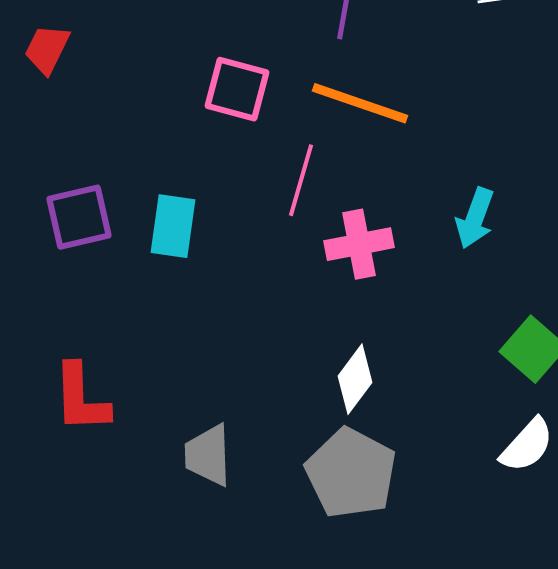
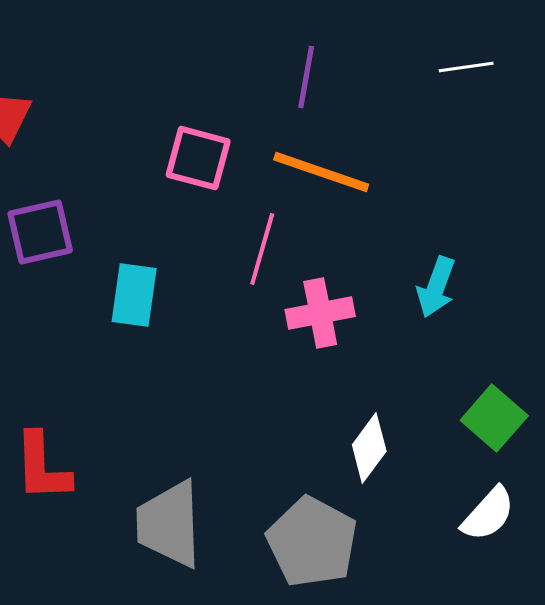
purple square: (79, 217) -> (40, 232), moved
white diamond: (355, 379) -> (369, 448), moved
gray trapezoid: (208, 455) -> (169, 524), size x1.4

